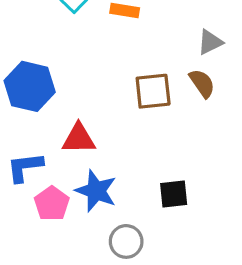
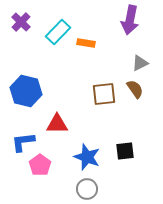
blue star: (96, 191) -> (87, 157), moved
black square: (174, 194) -> (125, 151), moved

